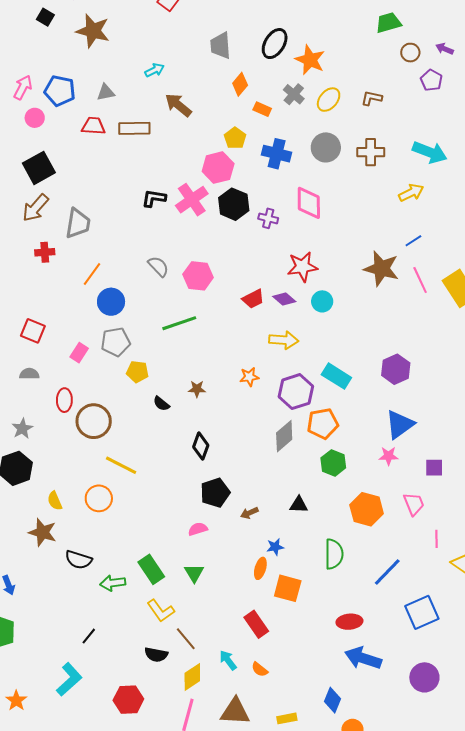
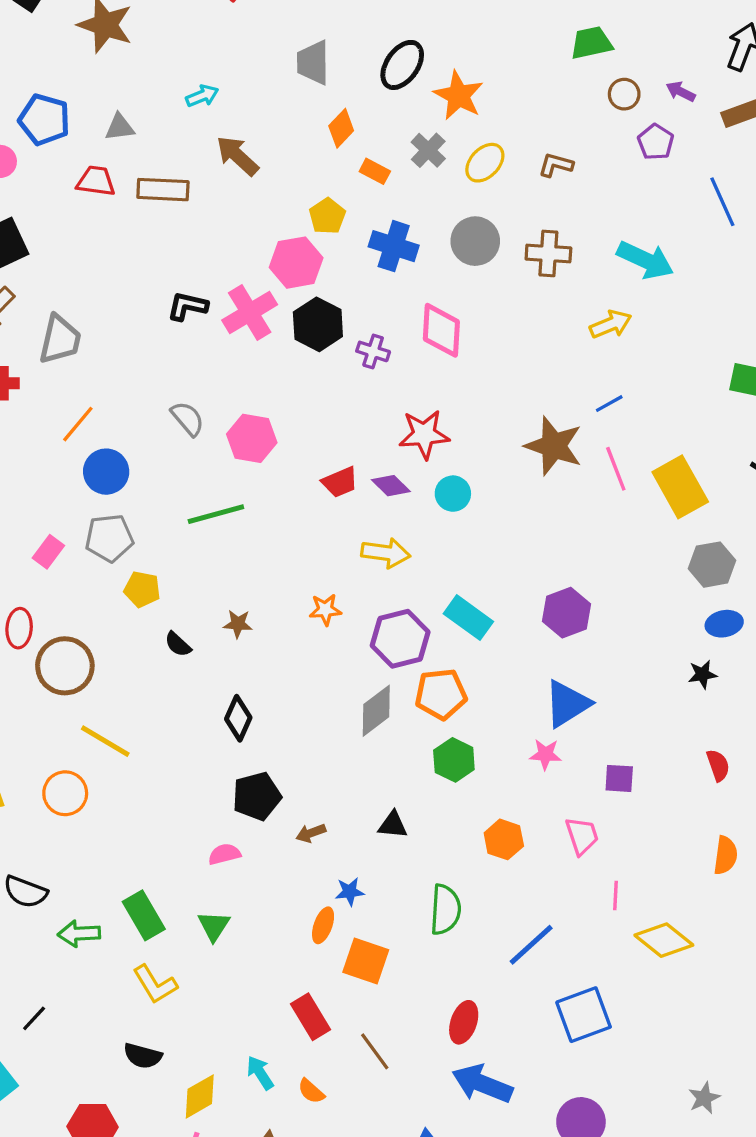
orange hexagon: (367, 509) -> (504, 839), size x0.7
red ellipse: (349, 622) -> (464, 1022), turned -70
brown line: (186, 639) -> (375, 1051), moved

